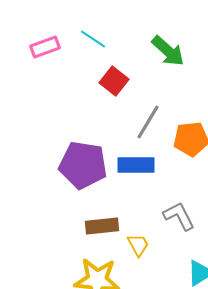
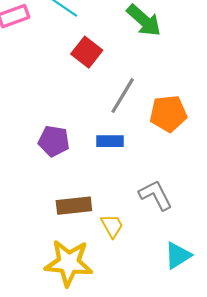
purple pentagon: (83, 165) -> (54, 141), size x0.6
blue rectangle: (136, 165) -> (110, 141), size x0.7

